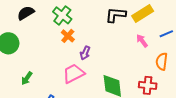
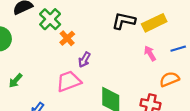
green cross: (62, 15) -> (50, 19), moved
orange semicircle: (162, 61) -> (169, 79), turned 54

